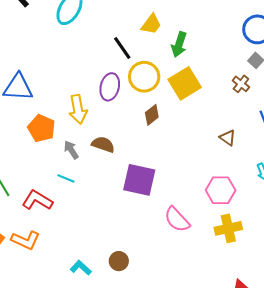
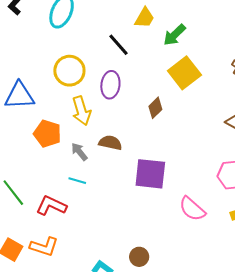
green arrow: (179, 45) -> (175, 35), turned 35
yellow circle: (144, 77) -> (69, 71), moved

